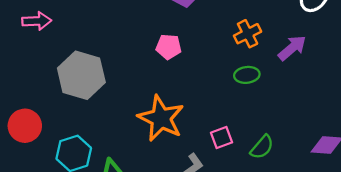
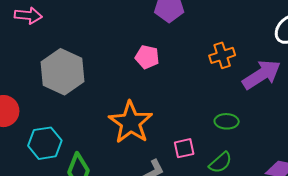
purple arrow: (292, 48) -> (262, 75), size x1.4
green ellipse: (247, 75) -> (227, 121), moved

